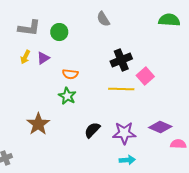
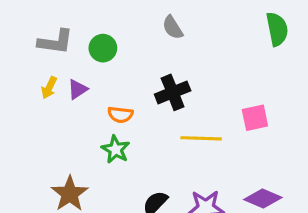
green semicircle: (169, 20) -> (277, 29), turned 75
black cross: (121, 60) -> (173, 92), moved
pink square: (145, 76) -> (255, 118), moved, turned 30

